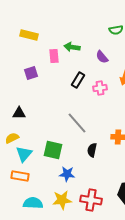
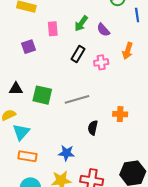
green arrow: (72, 47) -> (81, 23), moved, turned -63
gray line: (77, 123) -> (77, 99), turned -65
green square: (53, 150) -> (42, 95), moved
orange rectangle: (20, 176) -> (27, 156), moved

